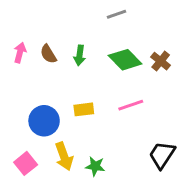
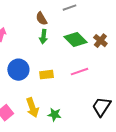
brown semicircle: (48, 54) -> (41, 19), moved
blue circle: (44, 121) -> (18, 70), moved

